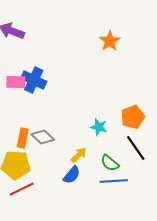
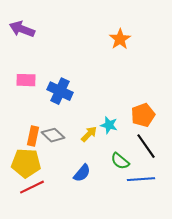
blue cross: (34, 80) -> (60, 91), moved
yellow arrow: (79, 155) -> (89, 134), moved
blue line: (114, 181) -> (141, 179), moved

